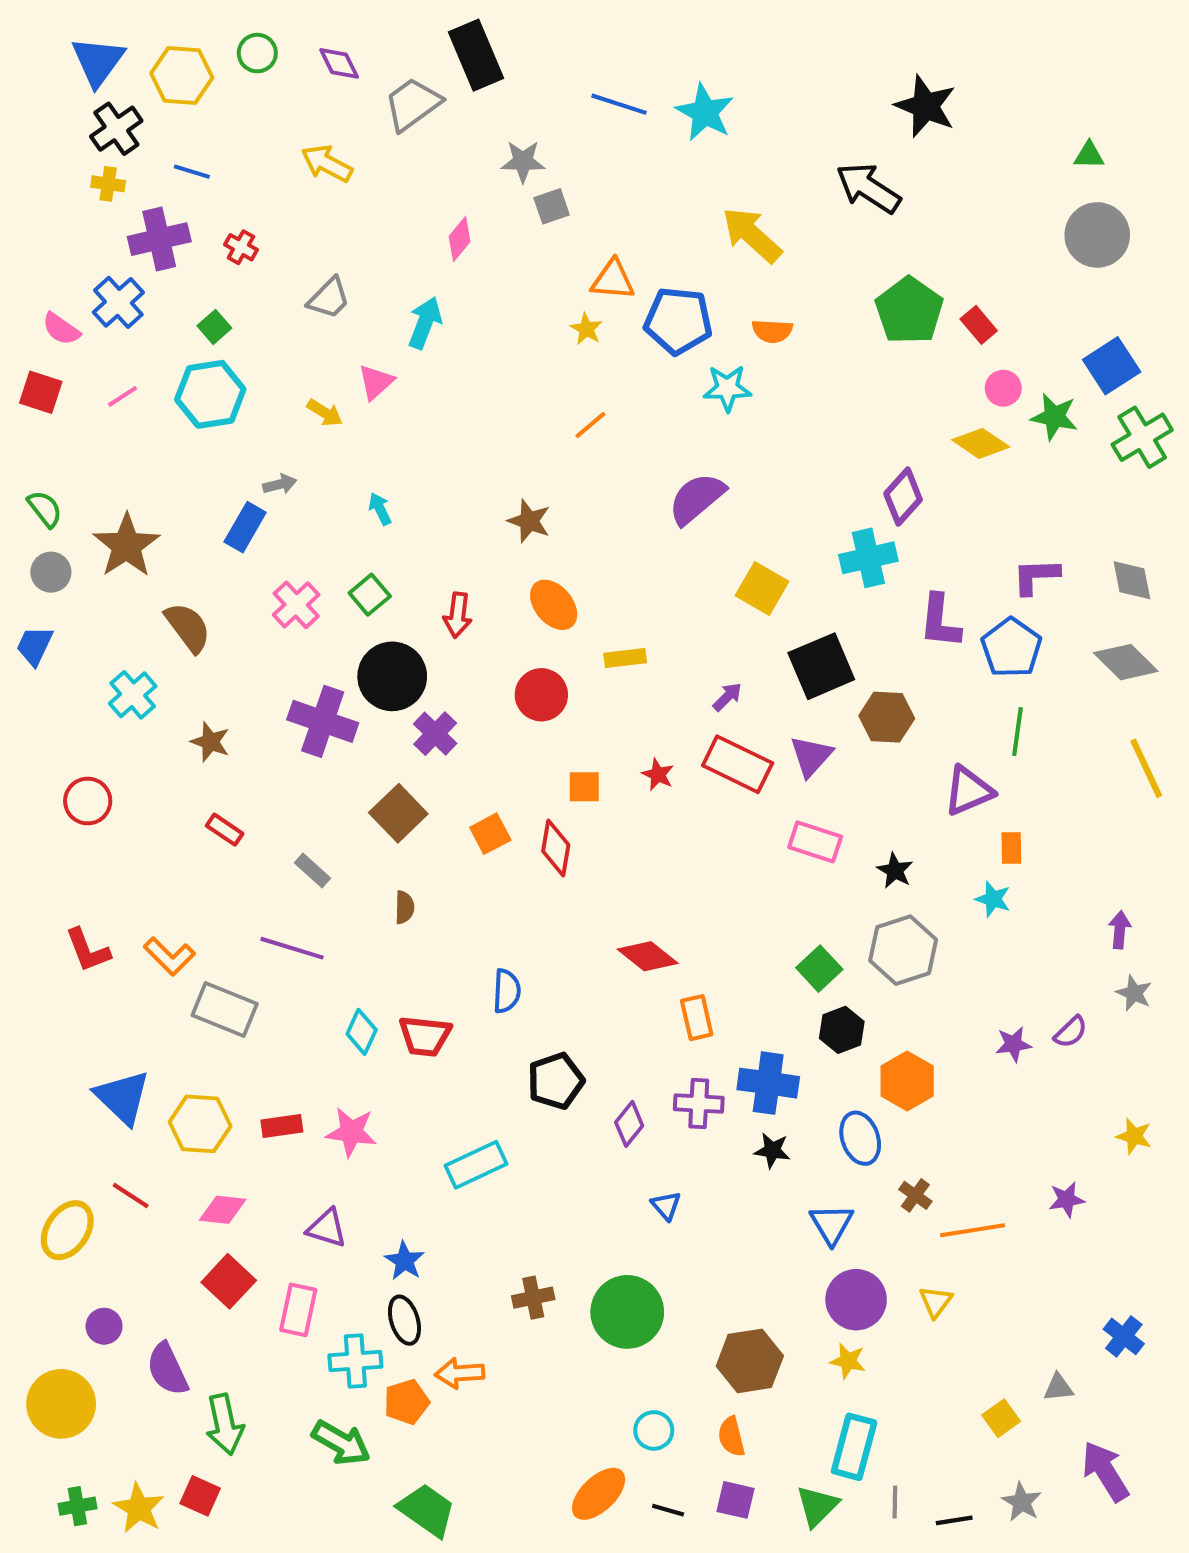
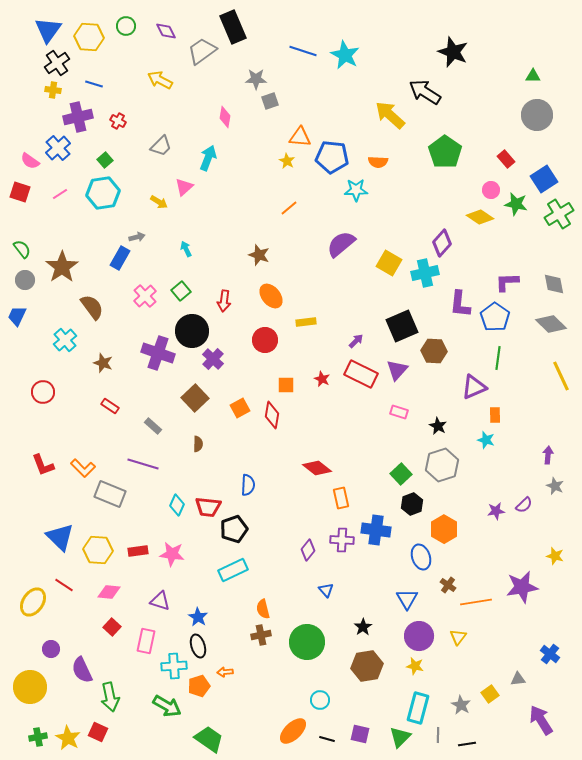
yellow arrow: (752, 235) -> (390, 115), moved
pink diamond: (460, 239) -> (225, 117), turned -30
red rectangle: (979, 325) -> (506, 159), moved
yellow square: (762, 588) -> (389, 263), moved
pink rectangle: (815, 842) -> (399, 412), size x0.7
black pentagon: (556, 1081) -> (234, 529), moved
black star: (772, 1150) -> (363, 627), moved, turned 30
purple star: (1067, 1200) -> (522, 587), size x1.8
red square: (229, 1281) -> (112, 627), size x0.7
orange arrow: (460, 1373) -> (225, 672), size x0.7
orange semicircle: (731, 1437) -> (263, 609), moved
gray star: (1022, 1502) -> (461, 705), moved

